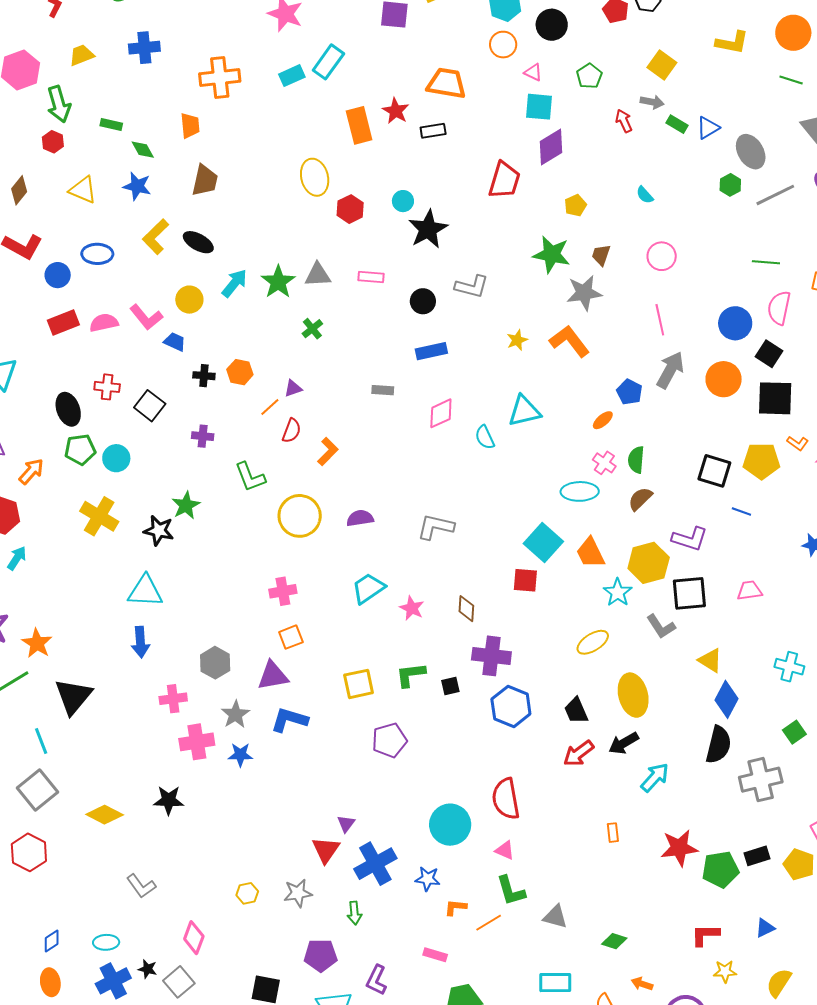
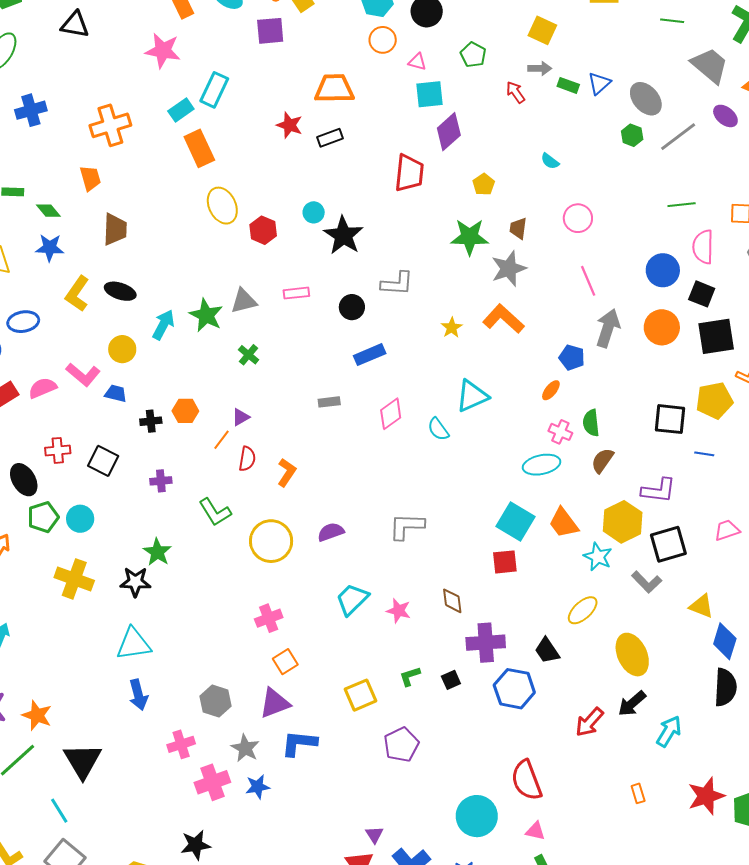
orange rectangle: (359, 125) -> (199, 148), moved
green L-shape: (411, 675) -> (410, 676), size x0.7
black trapezoid: (576, 711) -> (547, 651), moved

